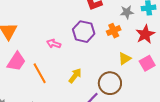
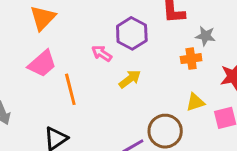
gray star: (127, 12) -> (205, 36), moved
purple hexagon: (84, 32) -> (132, 33), moved
yellow arrow: (75, 76) -> (130, 79), moved

